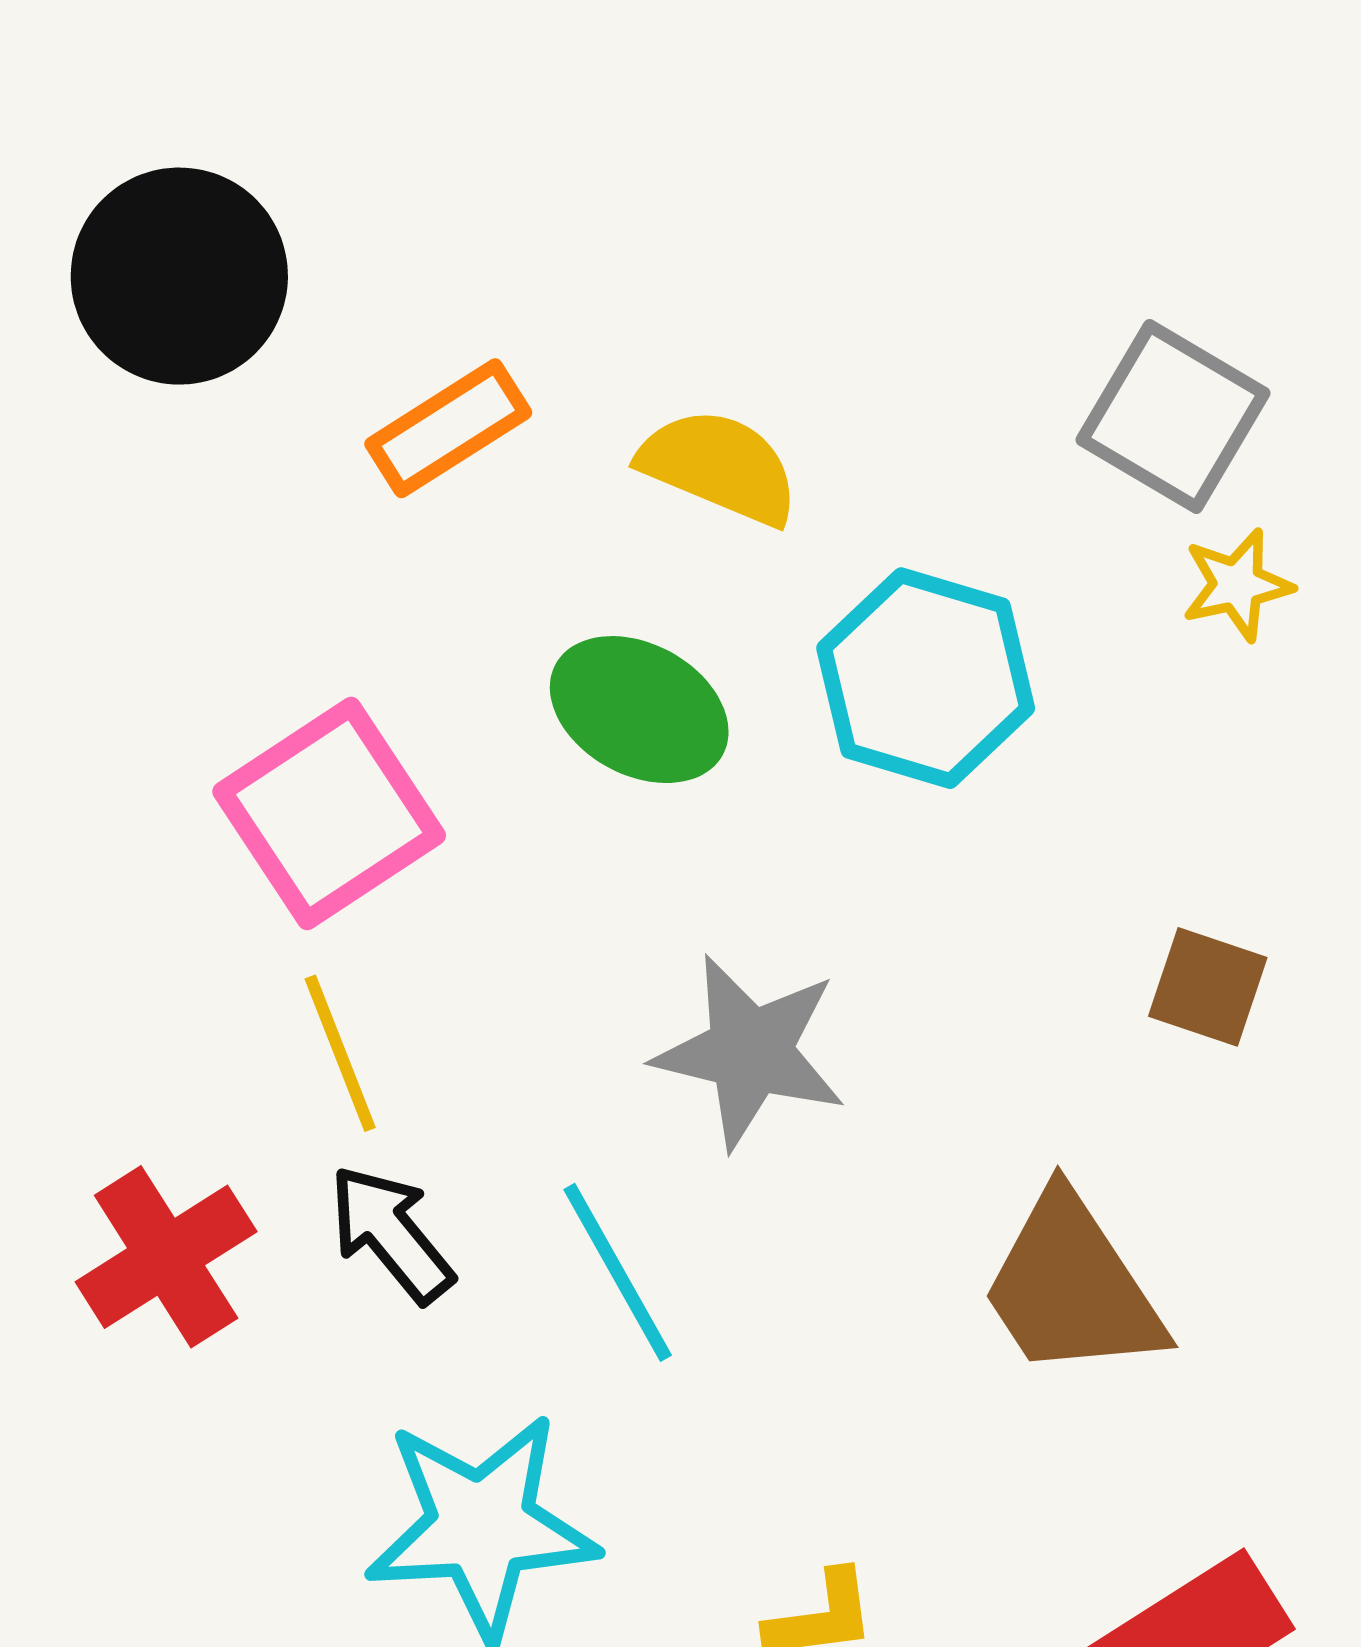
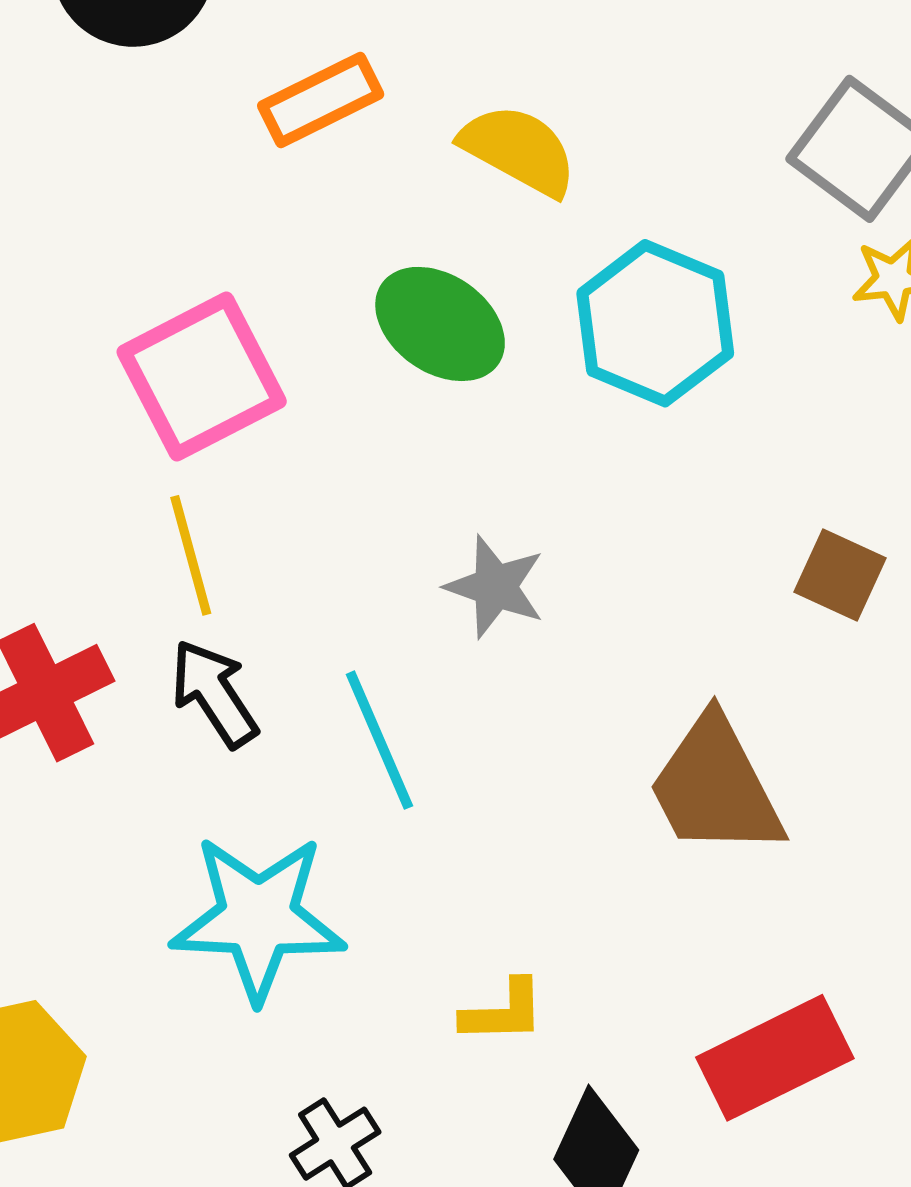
gray star: (750, 1052) -> (495, 587), size x0.7

